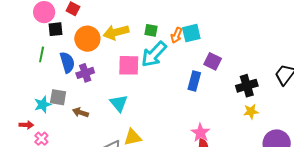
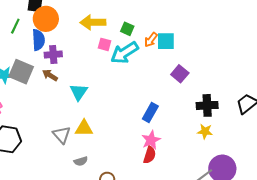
orange circle: (87, 39) -> (46, 19), moved
pink square: (129, 65) -> (105, 44), moved, size x0.6
blue rectangle: (194, 81) -> (150, 113), moved
gray square: (58, 97) -> (21, 72), size x1.4
brown arrow: (80, 112) -> (50, 75), moved

